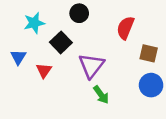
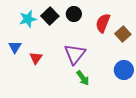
black circle: (79, 13) -> (74, 14), moved
black square: (61, 42) -> (50, 16), moved
brown square: (149, 53) -> (123, 34), moved, turned 35

